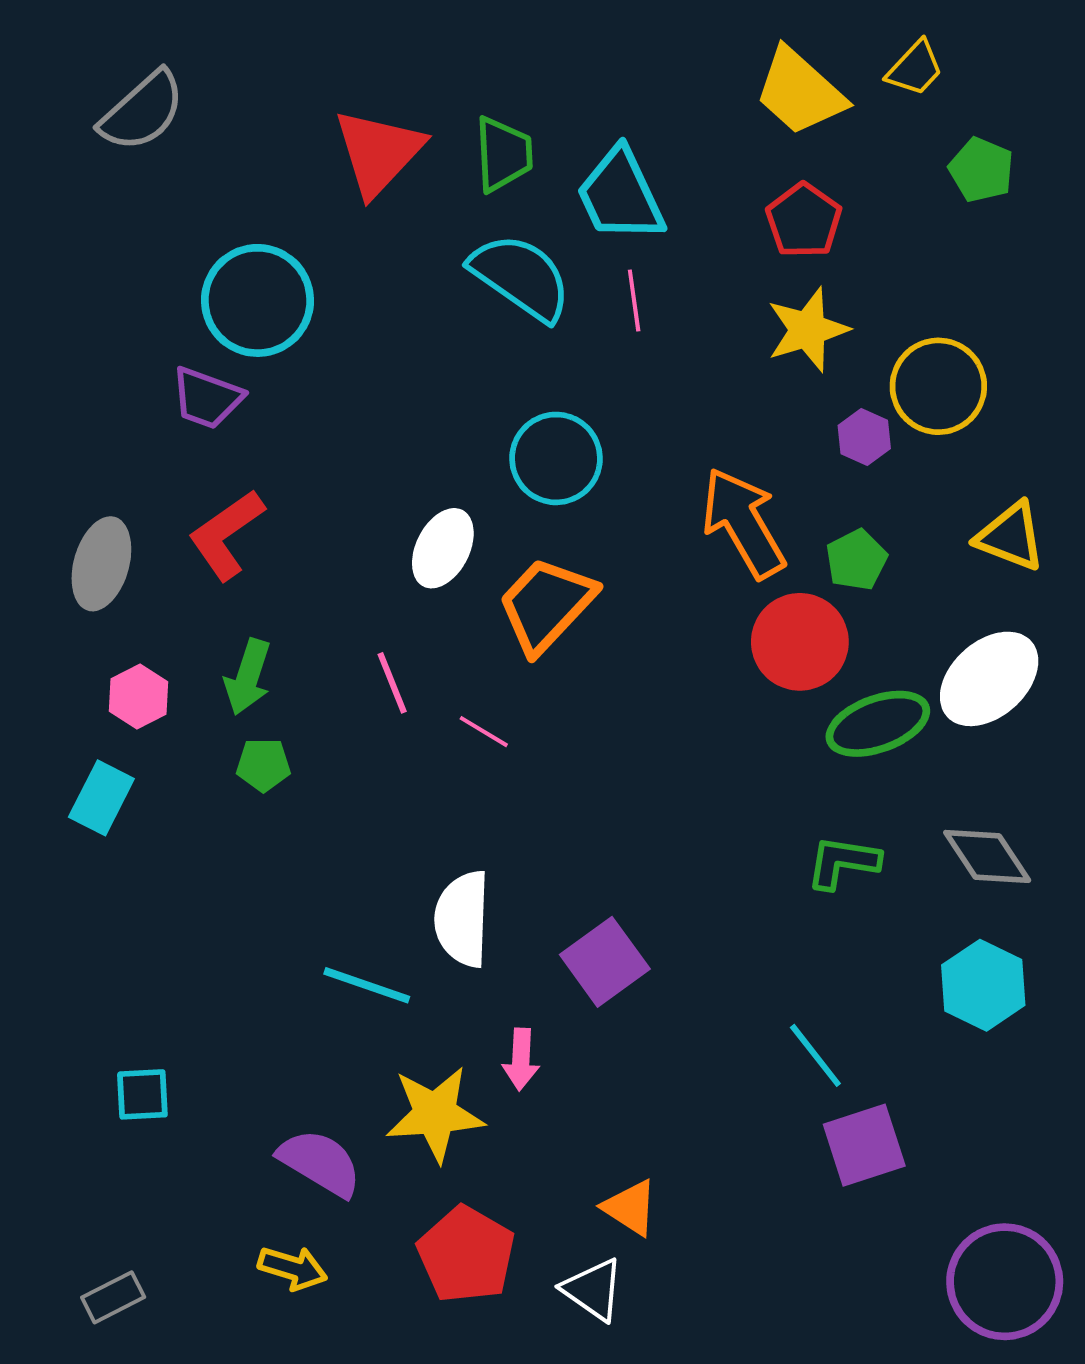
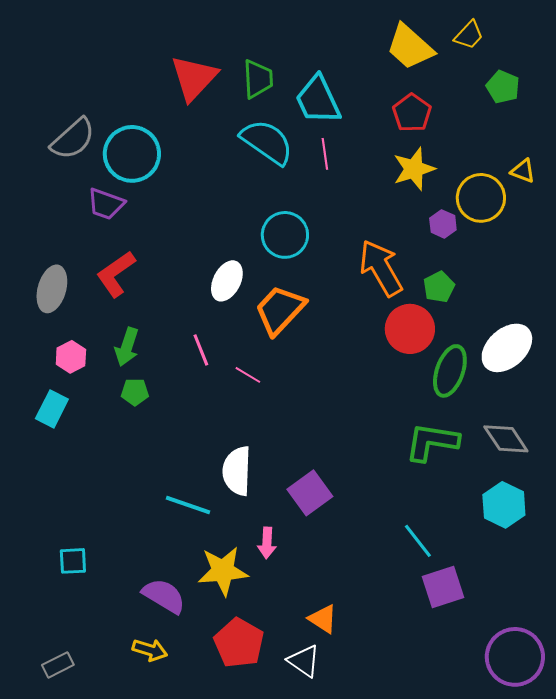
gray semicircle: (142, 111) -> (73, 139), moved
yellow triangle: (1011, 537) -> (523, 171), moved, size x0.7
green ellipse: (878, 724) -> (450, 371), turned -51
green L-shape: (843, 862) -> (432, 442), size x1.4

